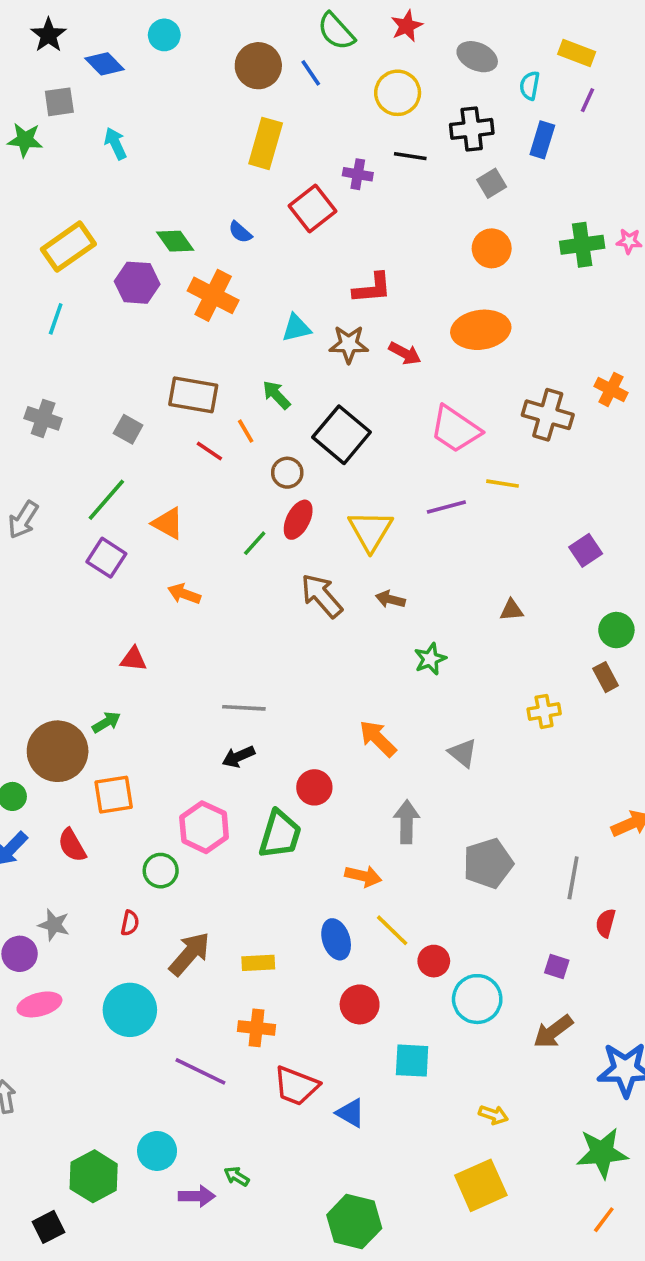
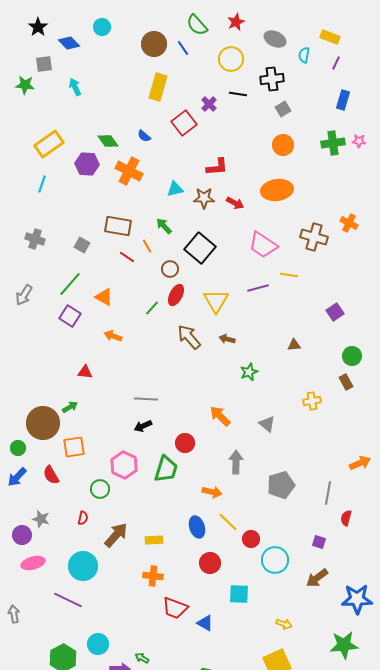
blue rectangle: (542, 140) -> (343, 100), moved
purple cross: (358, 174) -> (209, 104), turned 35
purple line: (200, 1071) -> (68, 600), moved

